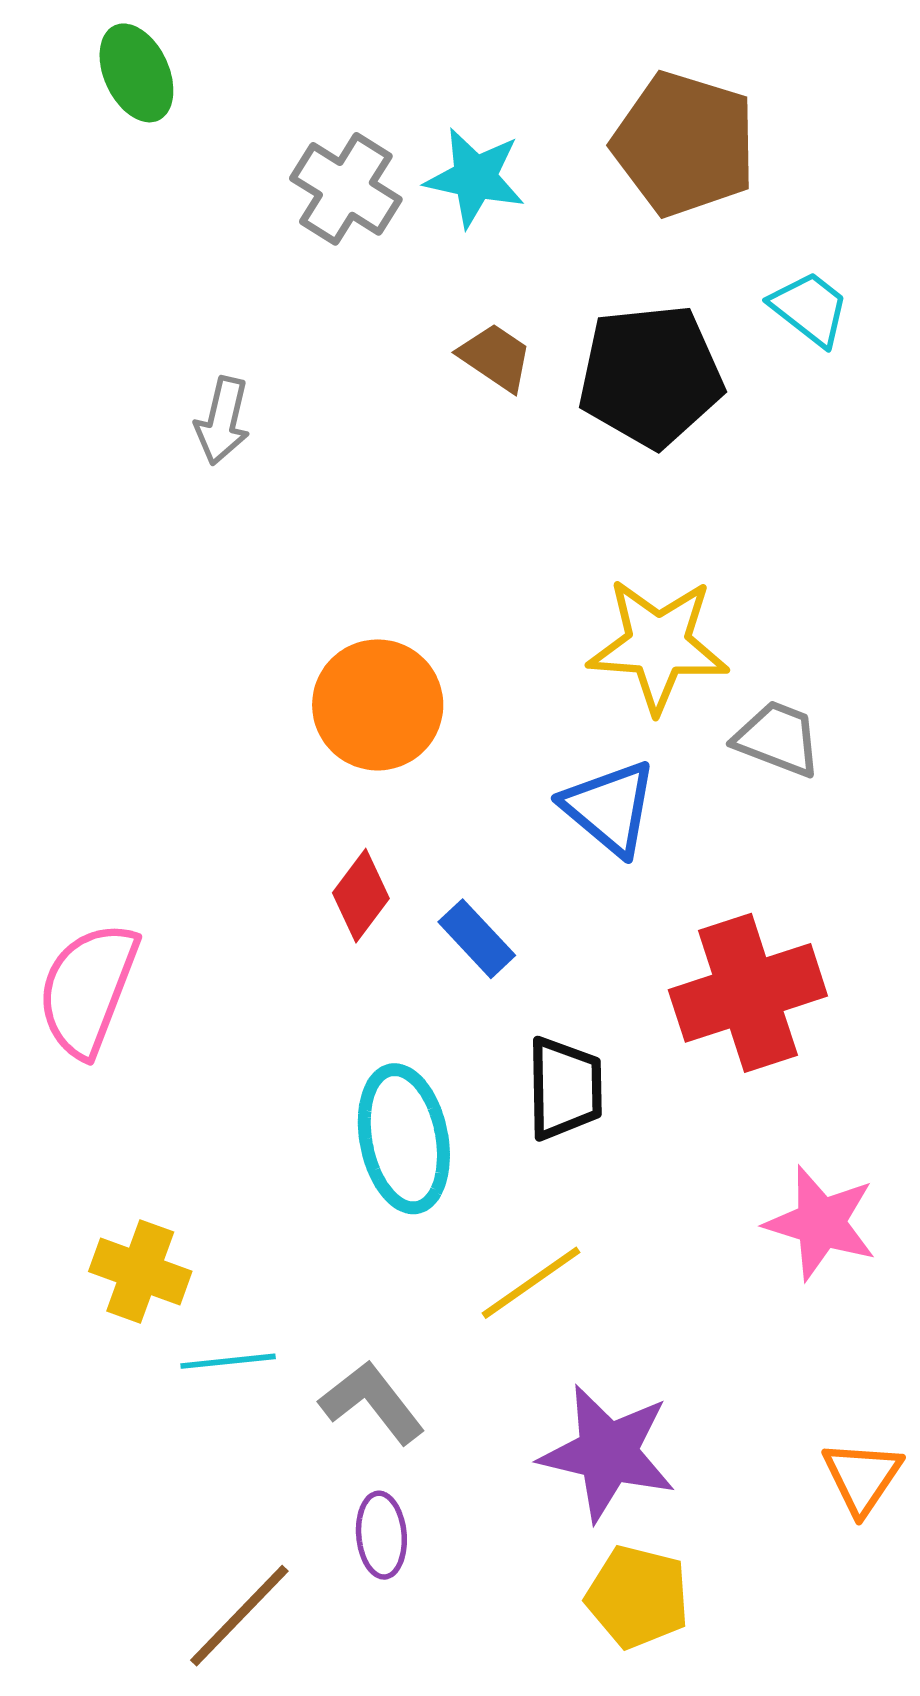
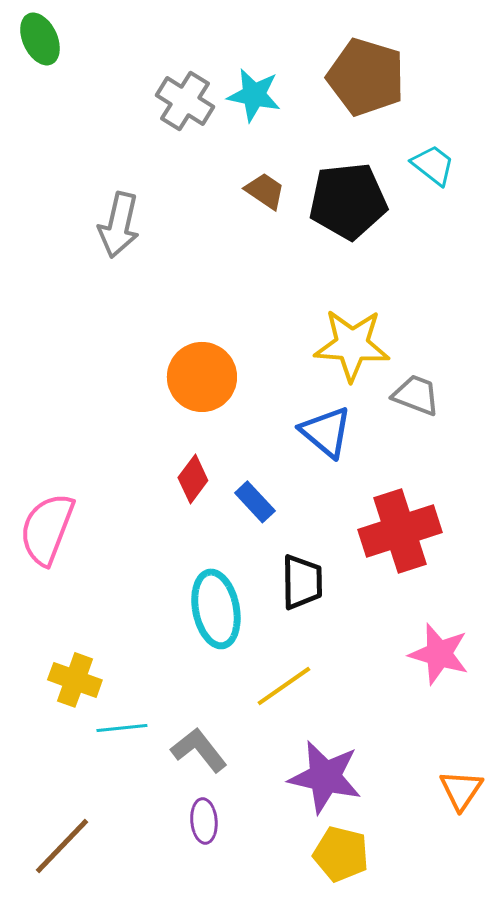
green ellipse: (136, 73) -> (40, 39), moved
gray arrow: (222, 421) -> (119, 225), size x1.4
brown line: (239, 1616) -> (62, 846), moved

